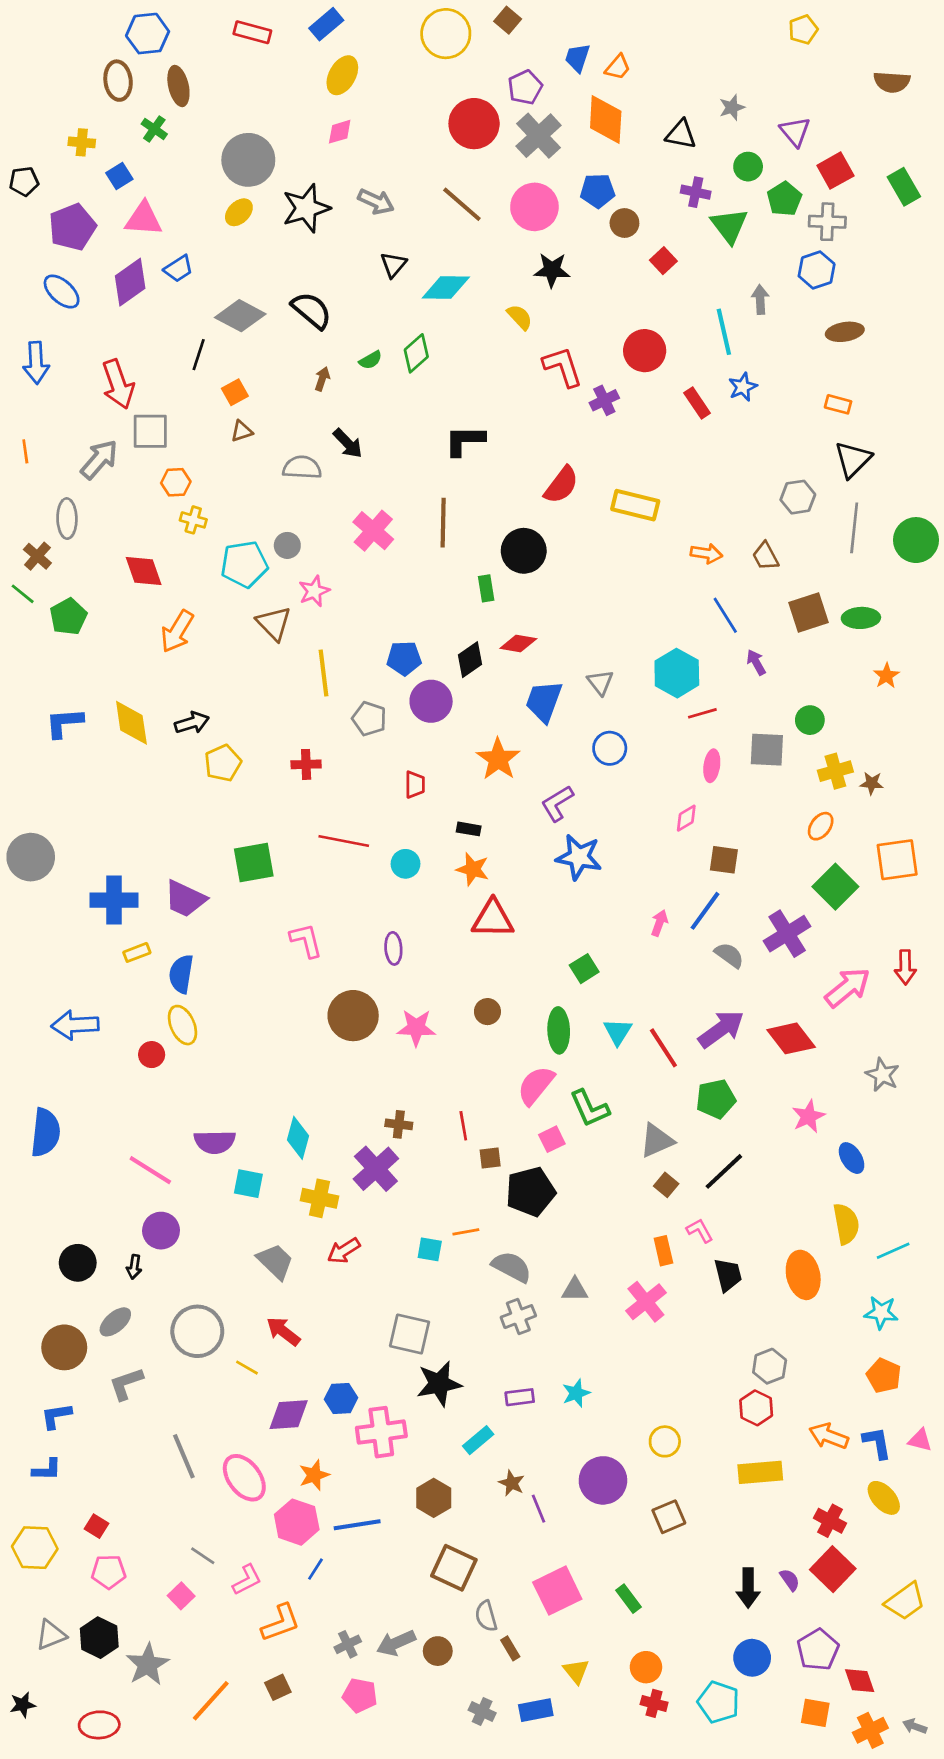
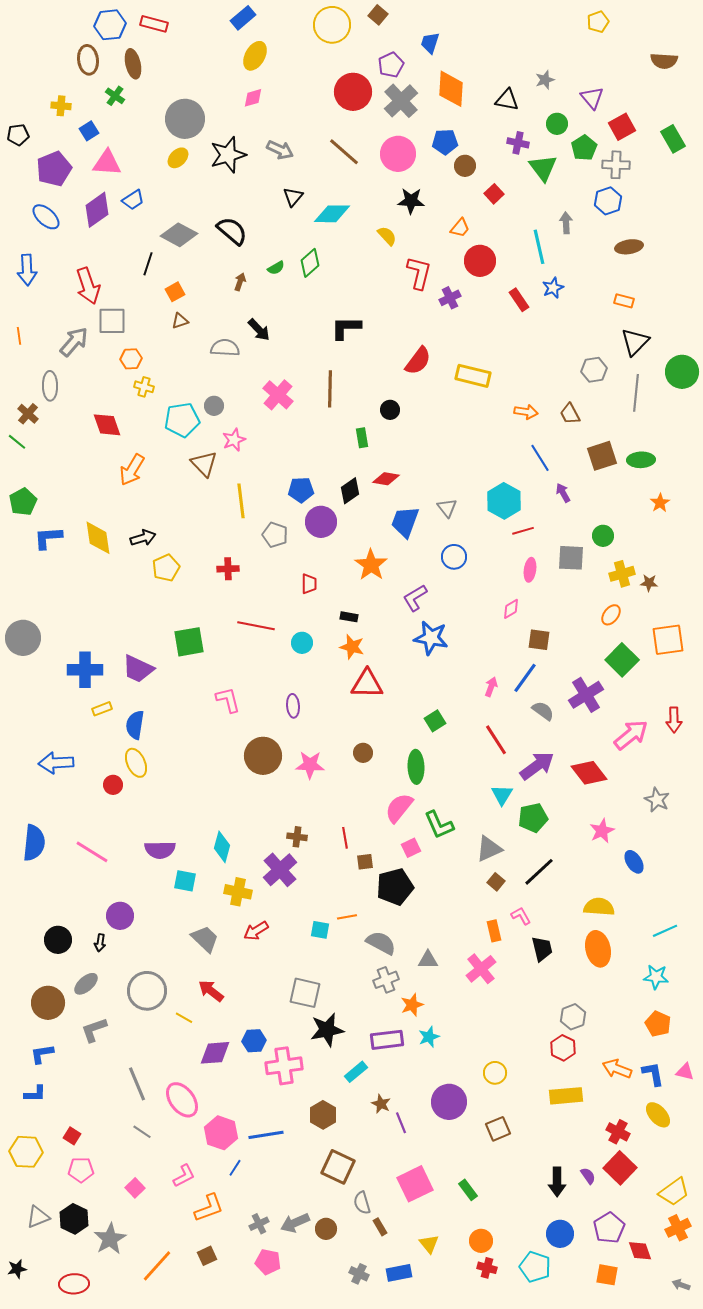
red rectangle: (252, 32) -> (154, 24), moved
orange trapezoid: (618, 67) -> (460, 228), moved
red L-shape: (563, 367) -> (419, 273), turned 32
green circle: (916, 540) -> (682, 372), moved
black circle: (524, 551) -> (390, 410), size x0.6
green pentagon: (68, 617) -> (23, 502), moved
cyan triangle: (618, 1032) -> (502, 795), moved
red line: (663, 1048) -> (496, 740), moved
pink line: (150, 1170) -> (92, 852), moved
yellow semicircle: (846, 1224) -> (599, 907), moved, turned -76
purple rectangle: (520, 1397) -> (387, 1040), size x1.5
orange star: (314, 1475) -> (412, 1005), moved
gray line: (203, 1556) -> (142, 1132), moved
orange cross: (870, 1730) -> (678, 1228), moved

